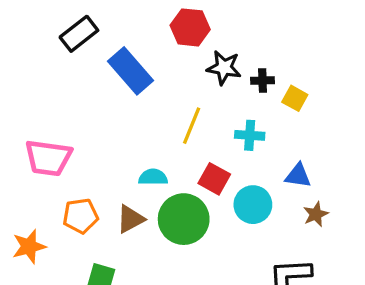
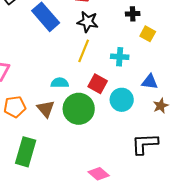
black star: (224, 68) -> (88, 22), moved
black cross: (263, 81) -> (133, 14), moved
brown triangle: (130, 219) -> (46, 109), turned -42

